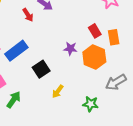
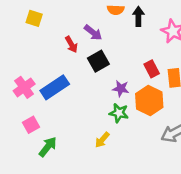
black square: (41, 69) -> (98, 61), moved
green star: (91, 104) -> (119, 113), moved

